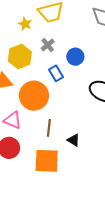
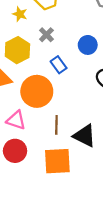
blue circle: (75, 57) -> (88, 45), moved
black triangle: (74, 140) -> (85, 136), size x1.6

